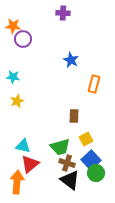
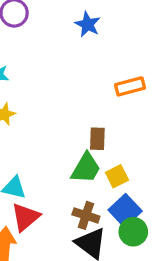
blue star: (71, 60) -> (88, 24), moved
orange rectangle: (94, 84) -> (130, 86), turned 60
green trapezoid: (60, 147) -> (86, 168), moved, turned -45

